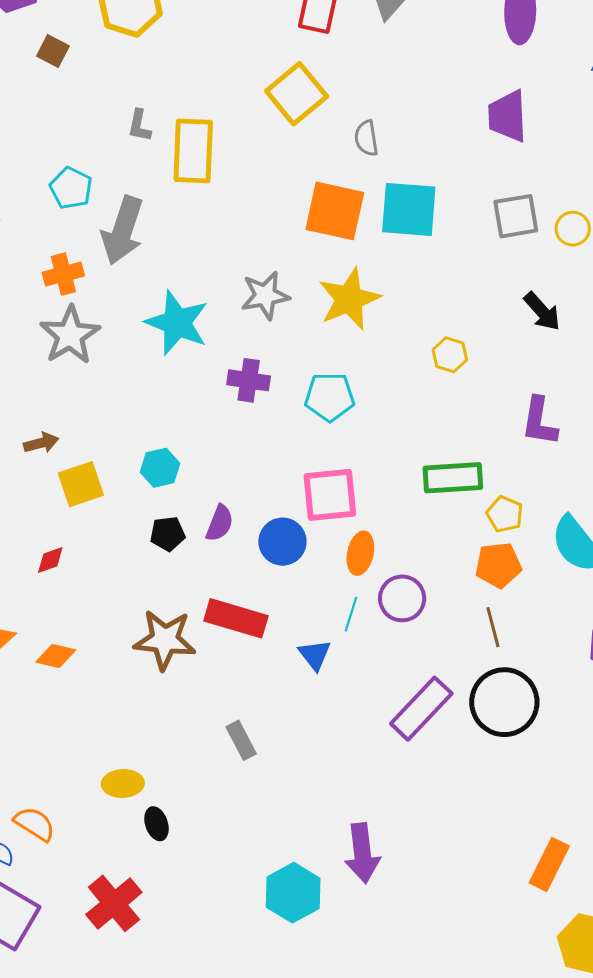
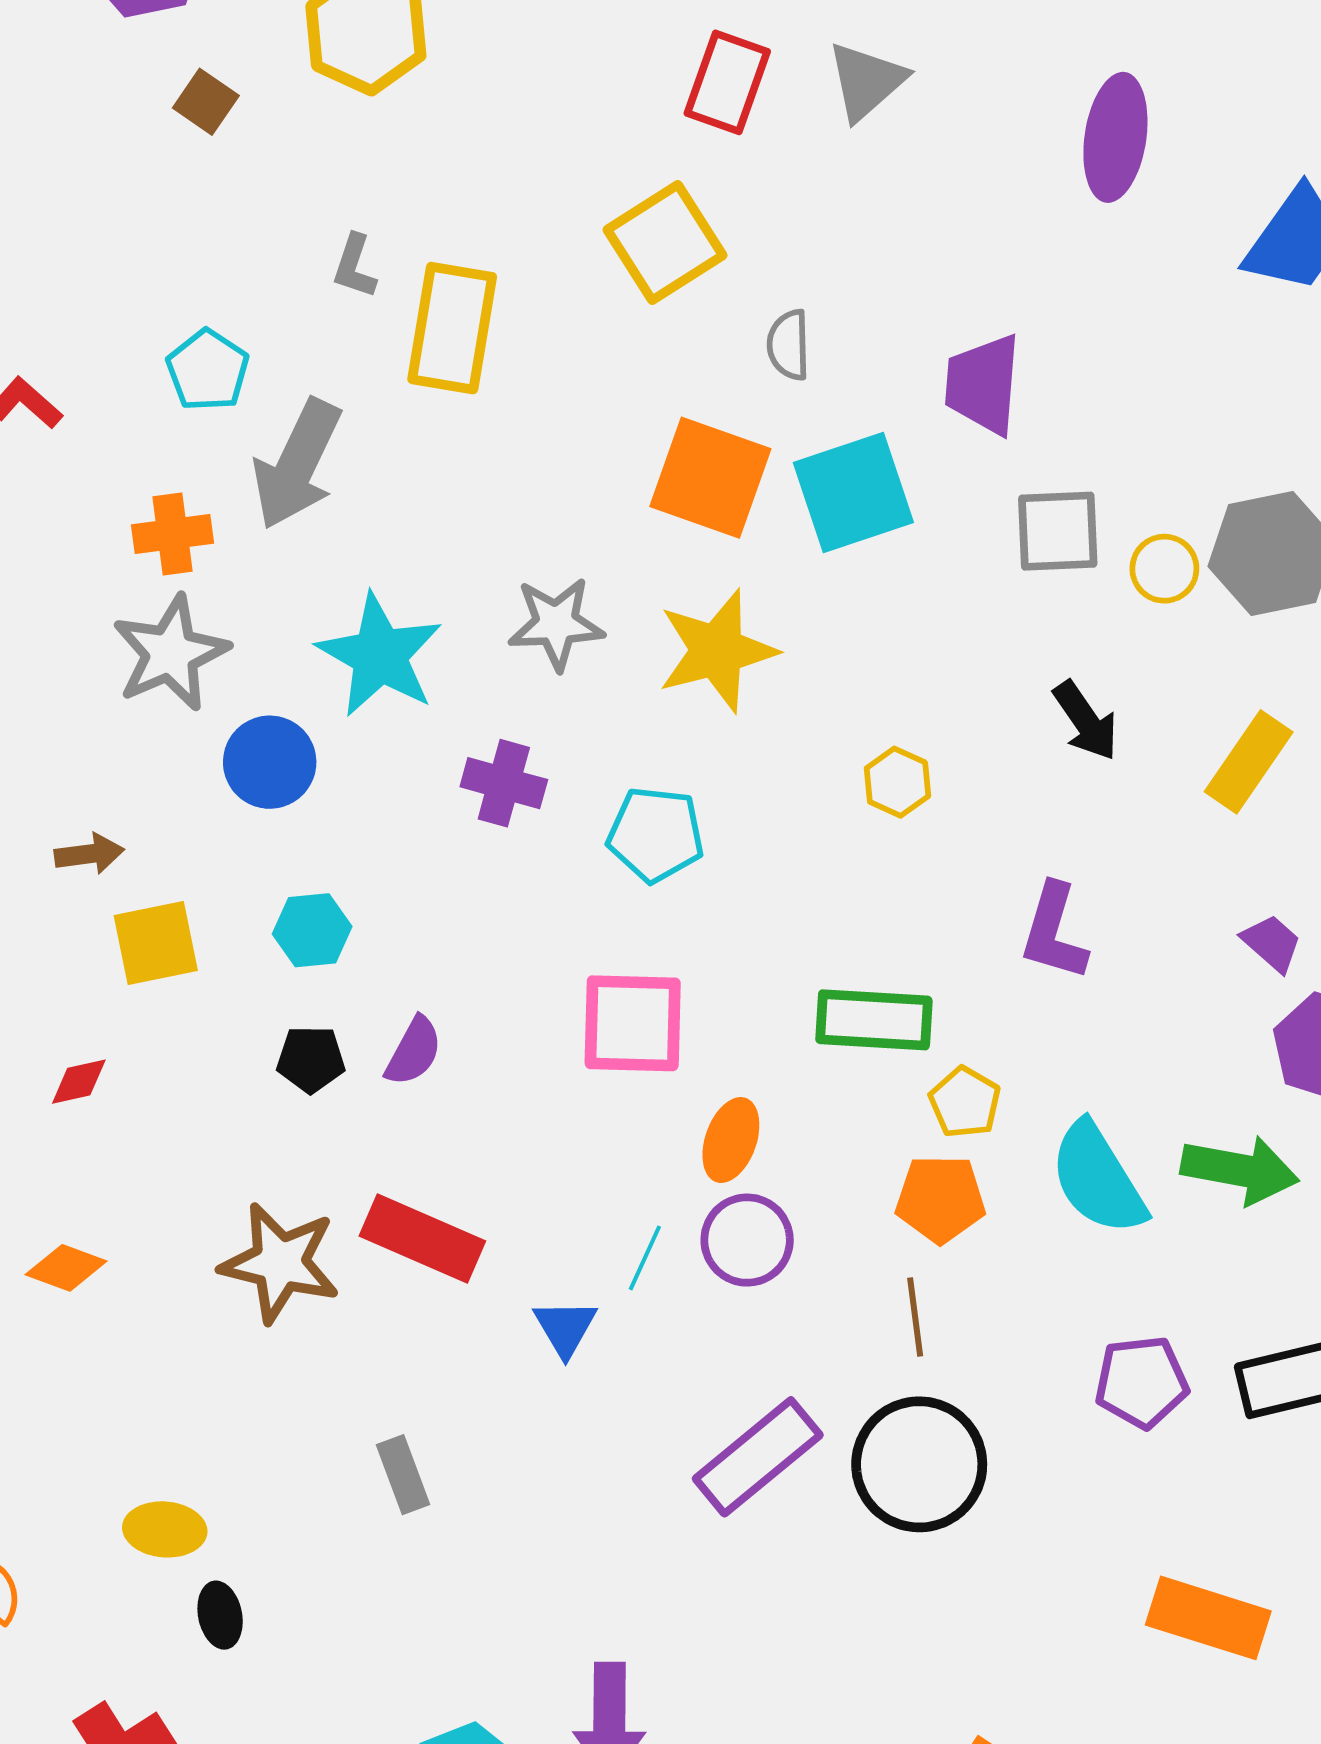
purple trapezoid: (507, 116) -> (983, 384), moved
cyan square: (409, 209) -> (853, 492), turned -30
blue circle: (282, 542) -> (270, 762), moved
orange ellipse: (360, 553) -> (731, 1140), moved

